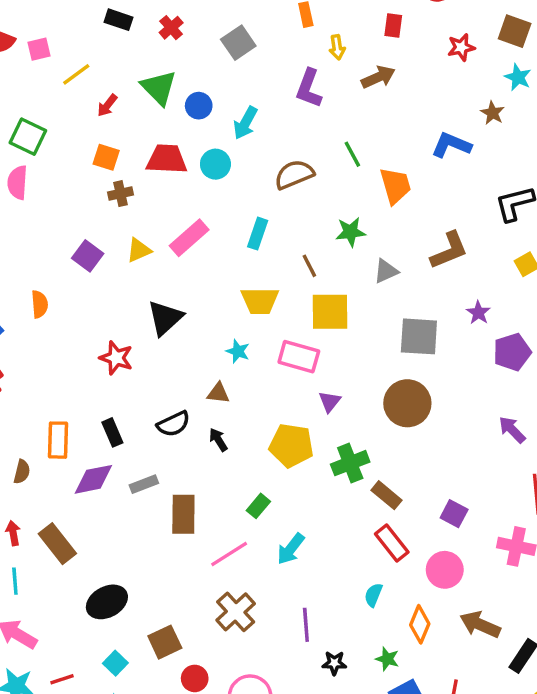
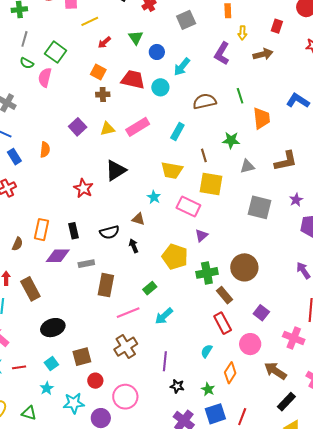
green triangle: (159, 88) -> (136, 38), size x0.7
brown circle: (407, 403) -> (244, 267), moved
brown arrow: (480, 625) -> (275, 371), moved

